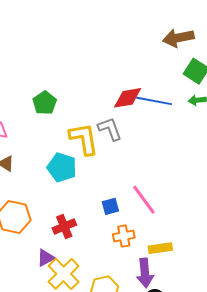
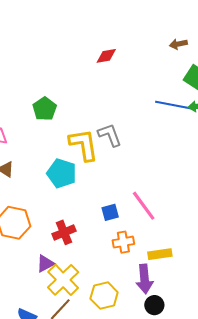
brown arrow: (178, 38) -> (178, 44), size x0.6
red diamond: (128, 98) -> (106, 56), moved, size x0.7
blue line: (154, 101) -> (173, 105), moved

